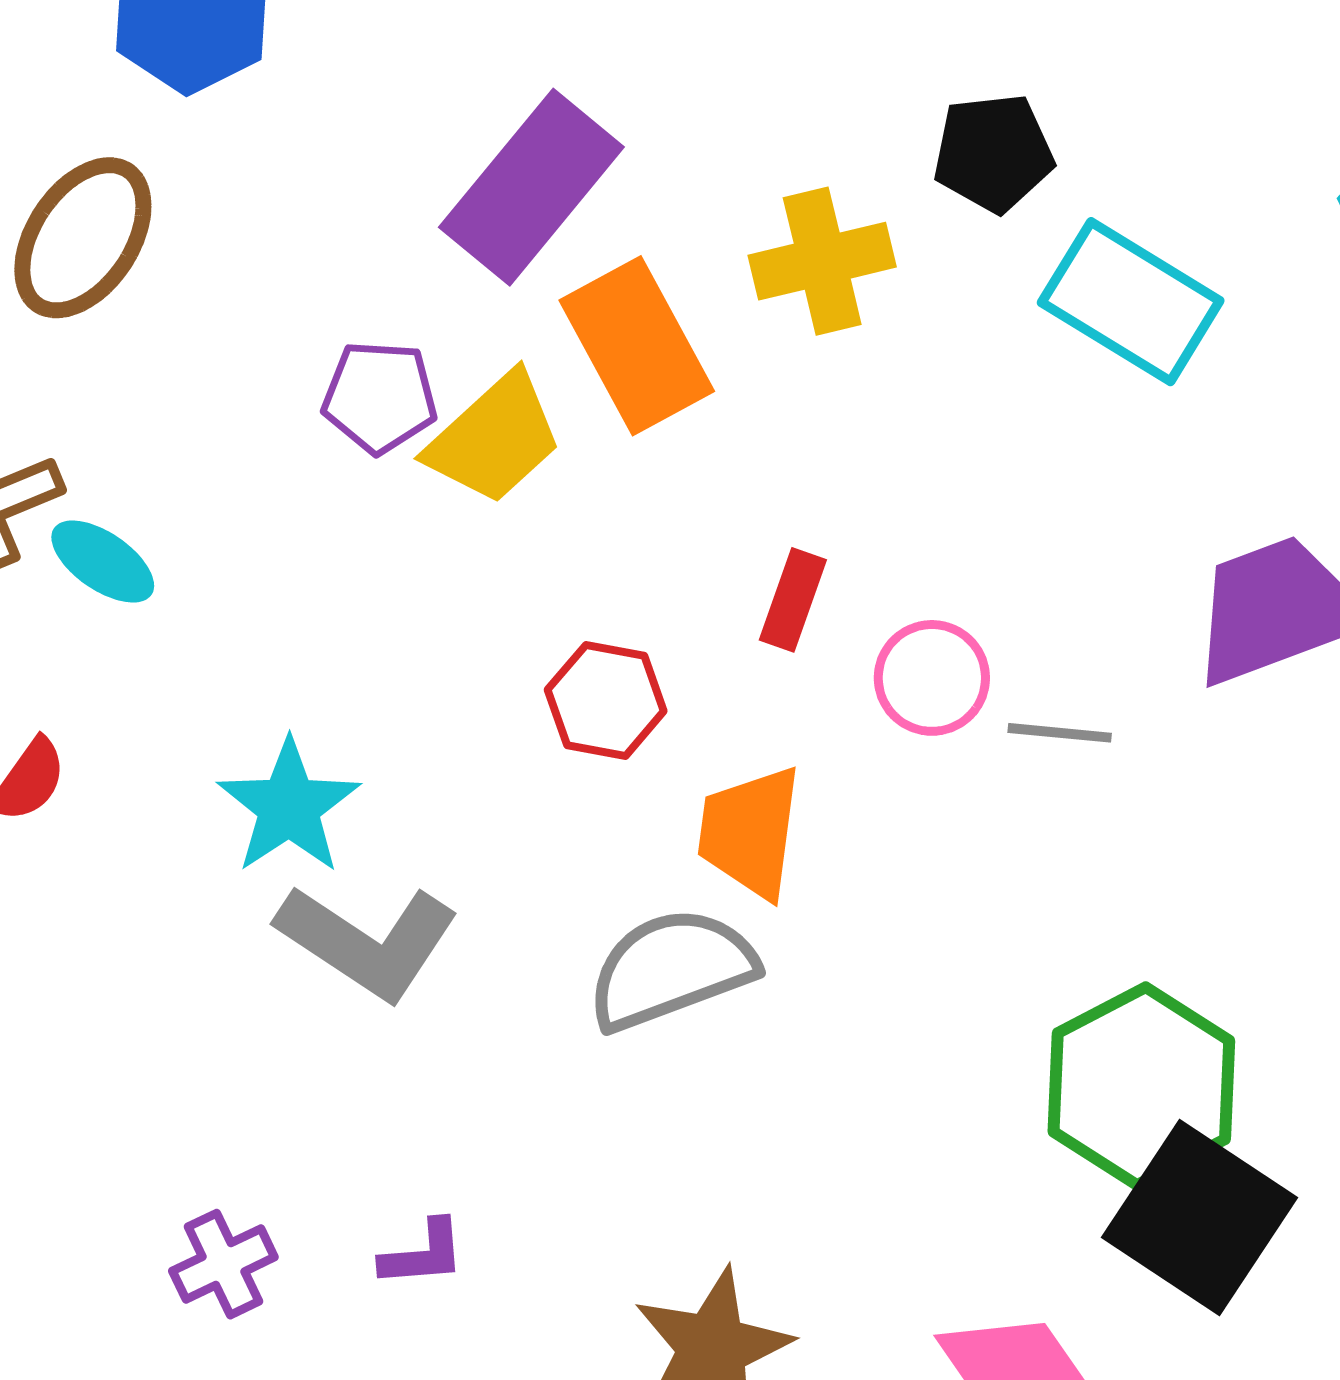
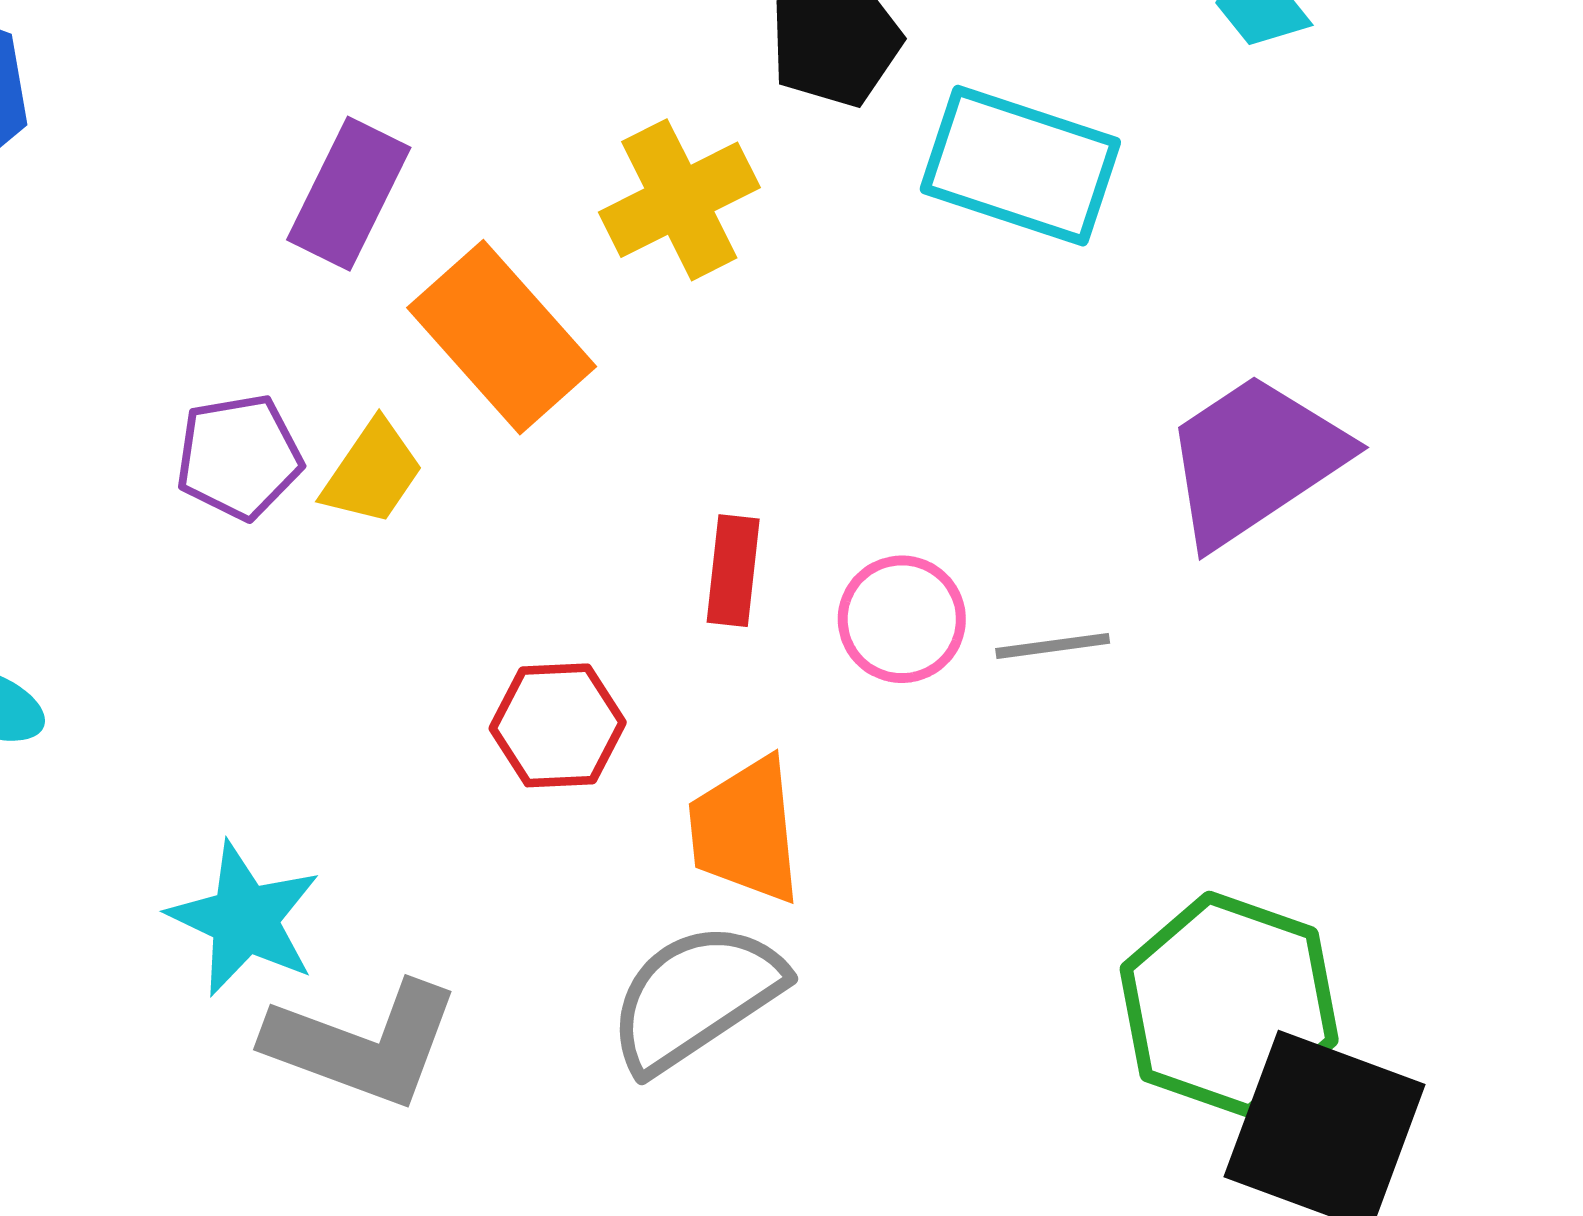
purple rectangle: (531, 187) -> (349, 194), size x0.7
yellow trapezoid: (494, 438) -> (372, 472), size x0.7

